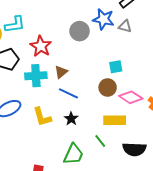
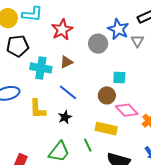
gray triangle: (125, 26) -> (137, 41), turned 32
gray circle: (80, 31) -> (98, 44), moved
red star: (41, 46) -> (62, 30), moved
brown triangle: (61, 72) -> (66, 62), moved

